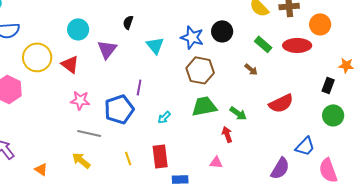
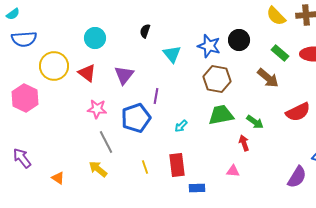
purple triangle: (107, 49) -> (124, 75), moved
brown arrow: (251, 69) -> (268, 78), size x1.6
gray line: (89, 133) -> (106, 142), turned 50

